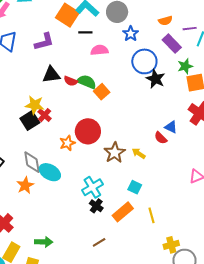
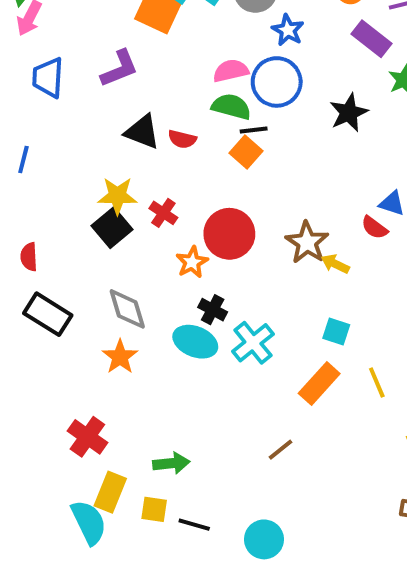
black line: (85, 32) -> (254, 130), moved
blue circle: (144, 61) -> (277, 82), moved
black triangle: (51, 75) -> (142, 132), turned 36
black star: (155, 79) -> (349, 113), turned 30
green semicircle: (87, 82) -> (231, 107), moved
red cross: (45, 115) -> (163, 213), moved
brown star: (115, 153) -> (307, 243), moved
cyan ellipse: (50, 172) -> (195, 342), moved
black cross: (96, 206) -> (213, 310), moved

